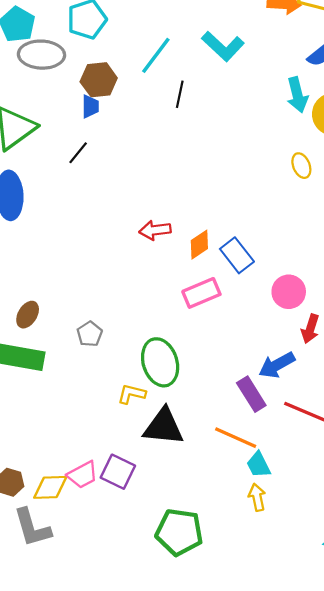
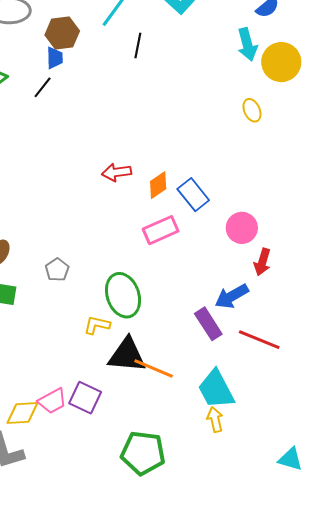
black line: (78, 153) -> (43, 87), moved
orange line: (236, 438) -> (154, 369), moved
cyan trapezoid: (259, 465) -> (216, 389), size x1.6

